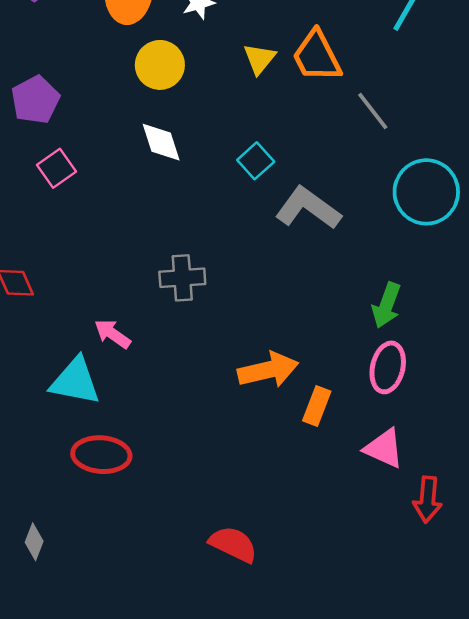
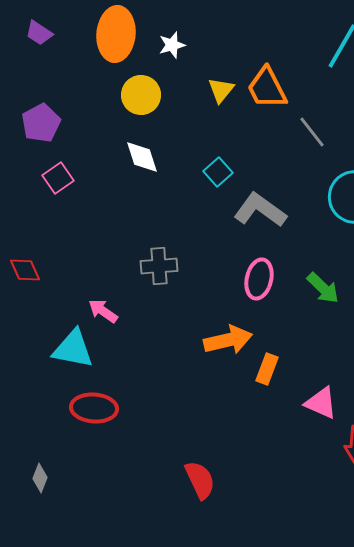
green arrow: (386, 305) -> (323, 288), turned -66
pink ellipse: (388, 367) -> (259, 279), moved
red semicircle: (233, 544) -> (200, 480), turned 39

